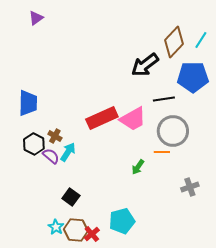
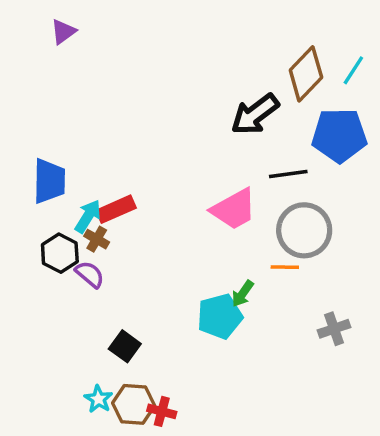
red rectangle: (102, 118) -> (116, 209), moved, size x0.7
cyan arrow: (68, 152) -> (88, 216), moved
cyan pentagon: (122, 221) -> (220, 316), moved
red cross: (92, 234) -> (162, 411), turned -35

